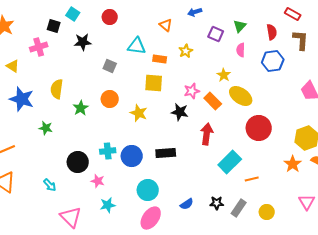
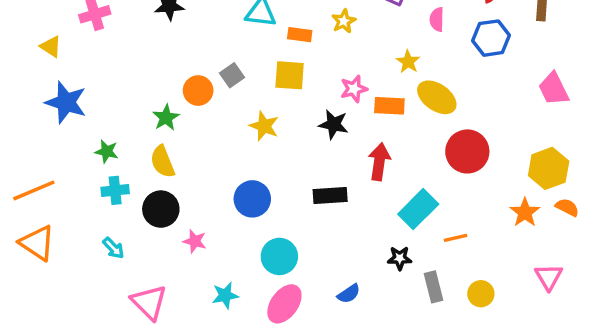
gray square: (110, 66) -> (232, 75), moved, turned 32
yellow semicircle: (57, 89) -> (163, 162), moved, turned -30
orange circle: (110, 99) -> (198, 91), moved
orange rectangle: (213, 101) -> (389, 106), turned -42
cyan cross: (108, 151) -> (115, 190), moved
black rectangle: (166, 153) -> (330, 196), moved
black star: (217, 203) -> (400, 258), moved
blue semicircle: (187, 204) -> (349, 294), moved
cyan star: (108, 205) -> (225, 295), moved
gray rectangle: (239, 208) -> (433, 287), turned -48

